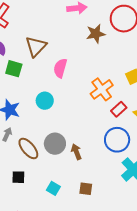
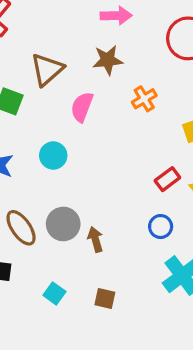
brown star: (96, 34) -> (108, 60), moved
orange cross: (102, 89) -> (144, 99), moved, size x0.7
blue circle: (117, 140) -> (161, 227), size x0.6

